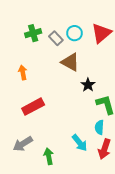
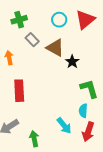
gray rectangle: (56, 38) -> (32, 40), moved
black star: (88, 85) -> (72, 62), moved
red rectangle: (33, 107) -> (19, 91), turned -65

